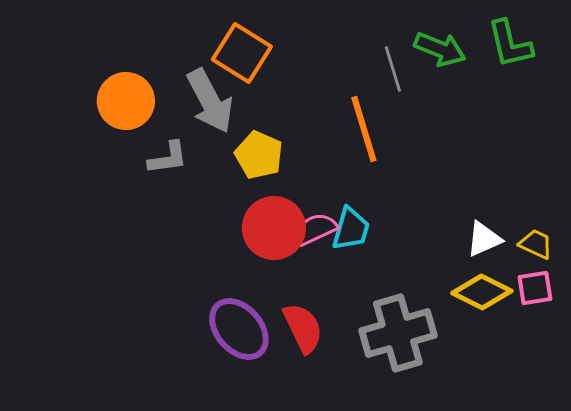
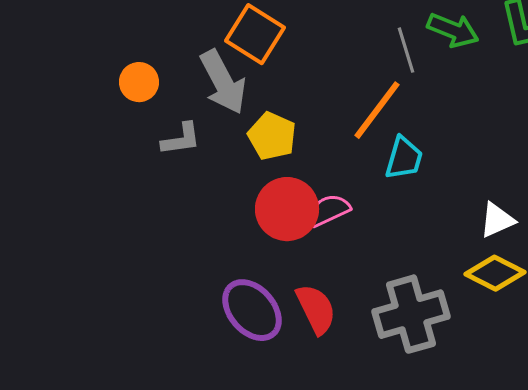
orange circle: (126, 101) -> (139, 82), size x0.7
orange line: (364, 129) -> (377, 110), turned 54
cyan trapezoid: (351, 229) -> (404, 158), moved

